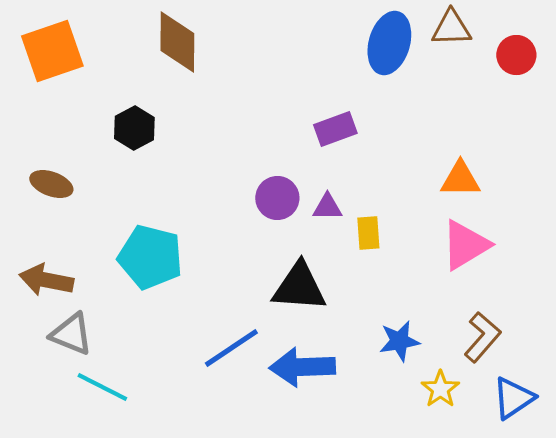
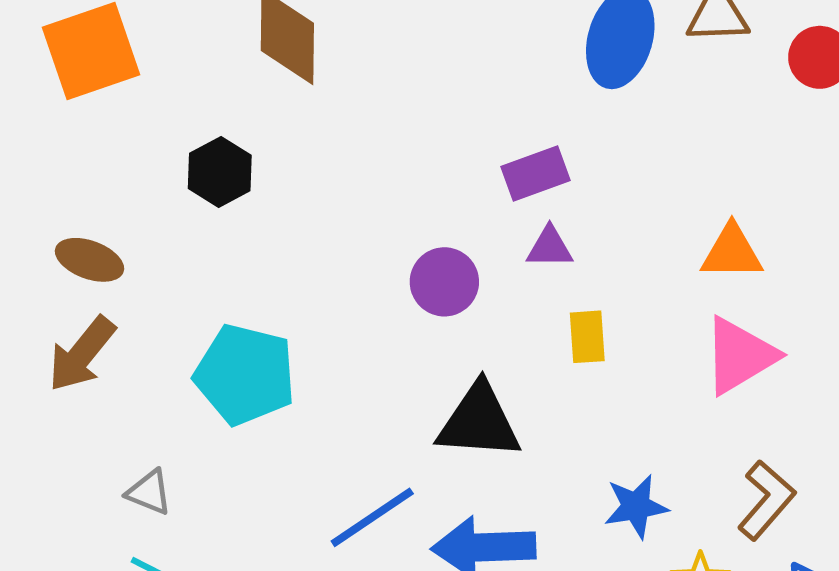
purple triangle: (327, 207) -> (550, 247), moved
brown arrow: (46, 280) -> (82, 354), moved, turned -62
gray triangle: (71, 334) -> (149, 492), moved, size x0.7

